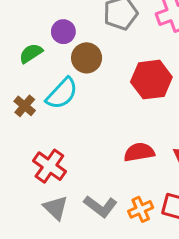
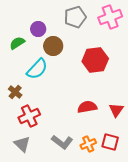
brown cross: (25, 106) -> (15, 92), moved
red cross: (49, 166) -> (29, 116), turned 30
gray triangle: (56, 208) -> (22, 144), moved

